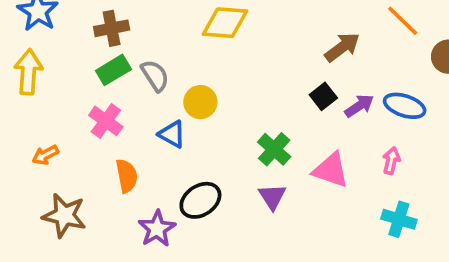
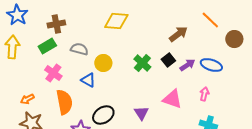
green rectangle: (113, 70) -> (47, 46), moved
gray semicircle: (155, 76) -> (79, 49), turned -42
green cross: (274, 149) -> (142, 63), moved
orange arrow: (45, 155) -> (27, 99), moved
orange semicircle: (127, 176) -> (64, 102), size x1.4

